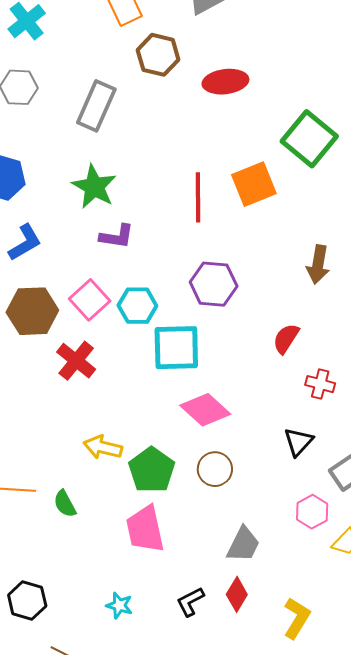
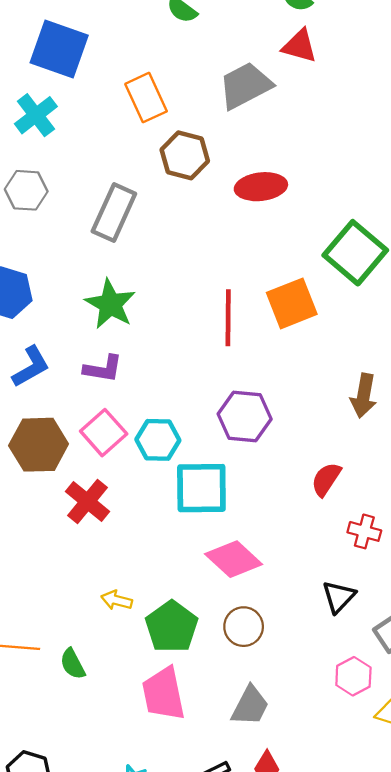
purple L-shape: (117, 236) -> (103, 369), moved
yellow arrow: (103, 447) -> (117, 600), size x0.7
gray trapezoid: (243, 544) -> (250, 706), moved

